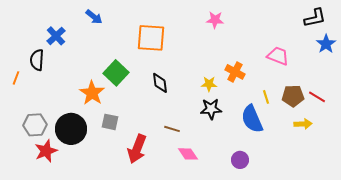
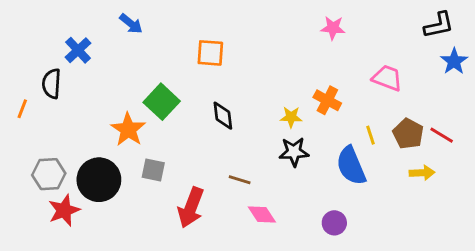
pink star: (215, 20) -> (333, 28), moved
orange square: (151, 38) -> (210, 53), size x0.7
brown pentagon: (293, 96) -> (408, 134), turned 30

